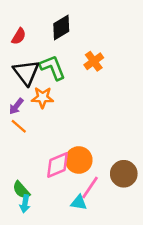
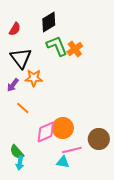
green L-shape: (52, 68) -> (57, 46), moved
orange line: (19, 126) -> (23, 108), moved
pink line: (90, 188) -> (72, 150), turned 42

